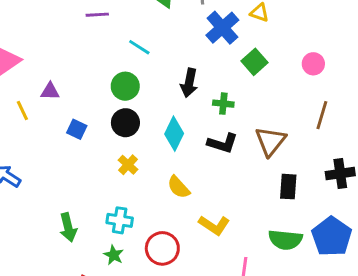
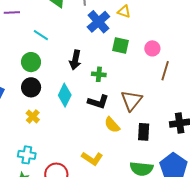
green square: (254, 62) -> (121, 46), turned -36
pink circle: (313, 64) -> (152, 48), moved
brown line: (322, 115) -> (165, 71), moved
yellow semicircle: (179, 187) -> (112, 125), moved

